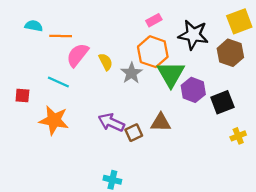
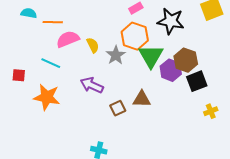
brown hexagon: (230, 53) -> (186, 60), moved
pink semicircle: (78, 55) -> (68, 39), turned 30
purple arrow: (111, 122) -> (92, 85), moved

